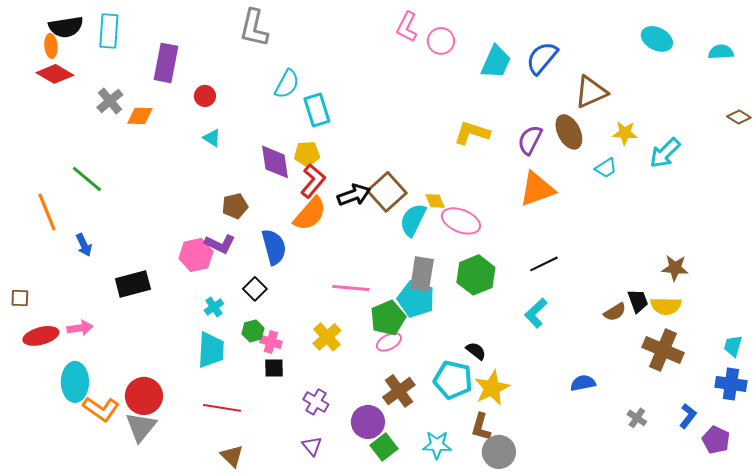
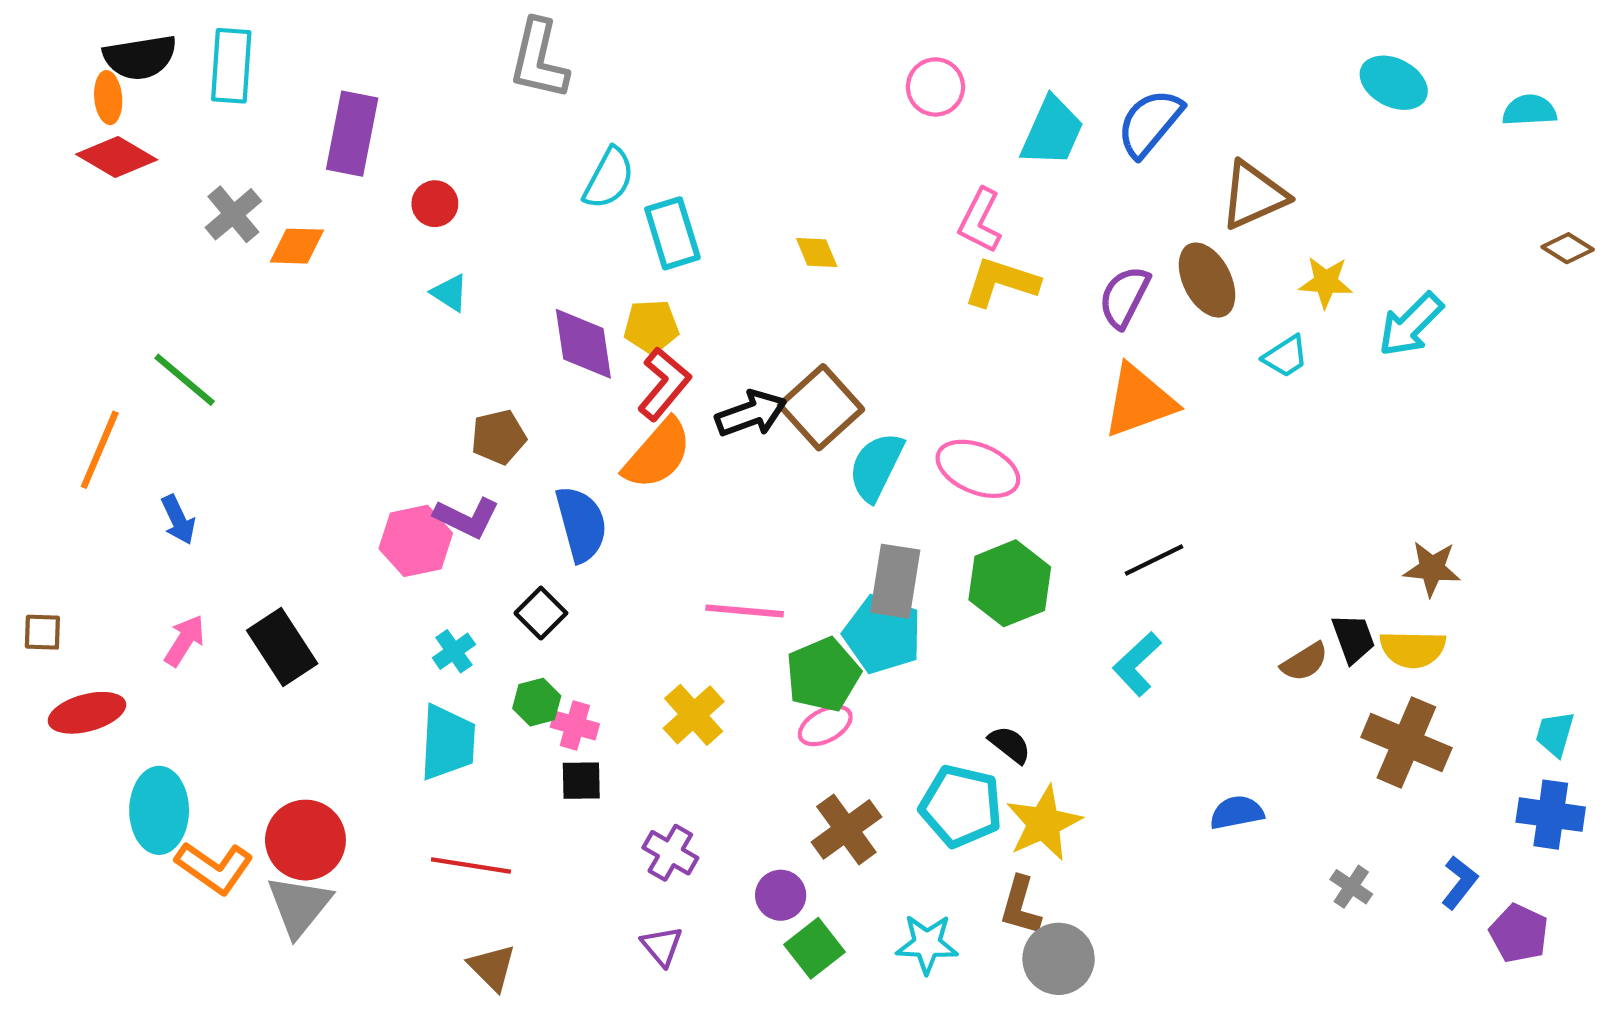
pink L-shape: (407, 27) -> (980, 221), moved
yellow diamond: (435, 201) -> (817, 252), moved
orange line: (47, 212) -> (100, 450), turned 45
black rectangle: (133, 284) -> (282, 647), moved, turned 72
pink arrow: (80, 328) -> (185, 641), moved, turned -50
purple circle: (368, 422) -> (781, 895), size x0.7

